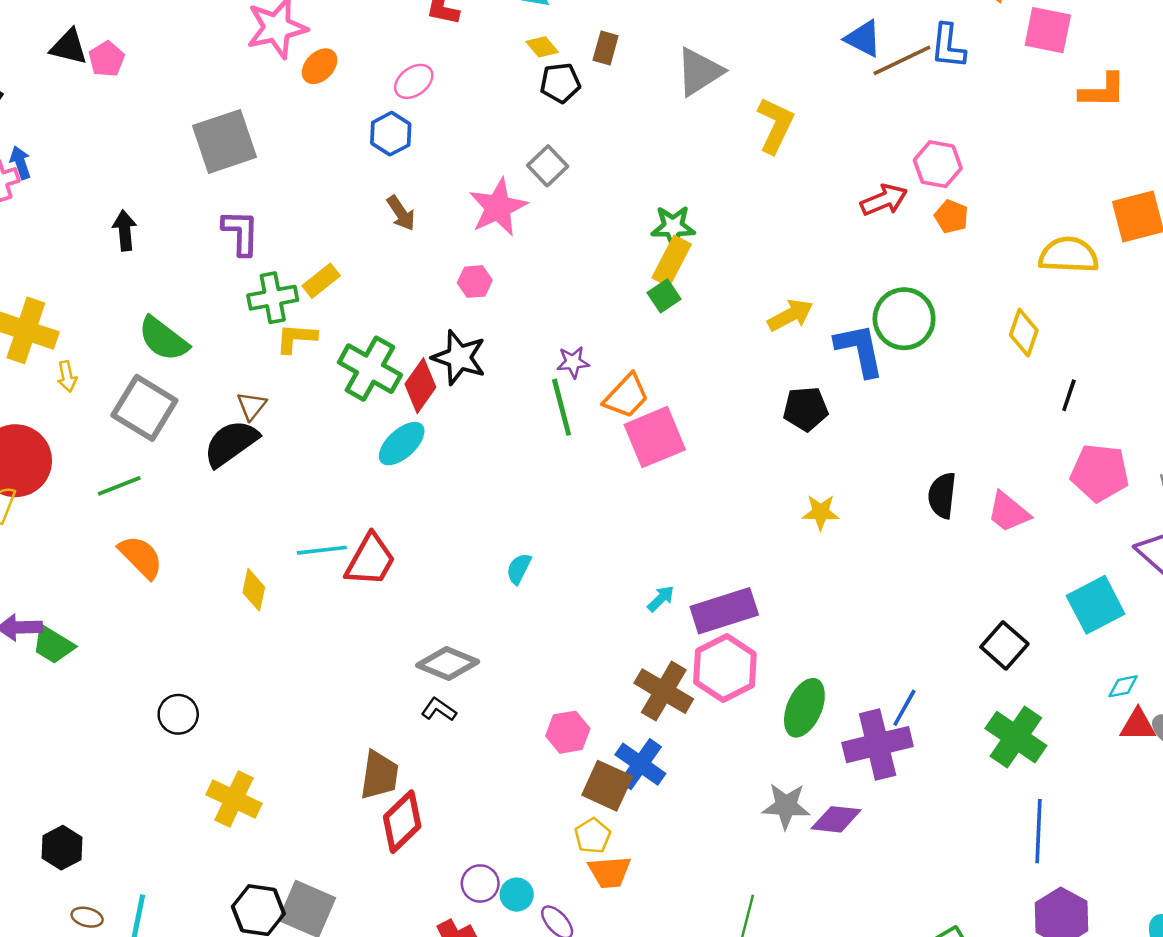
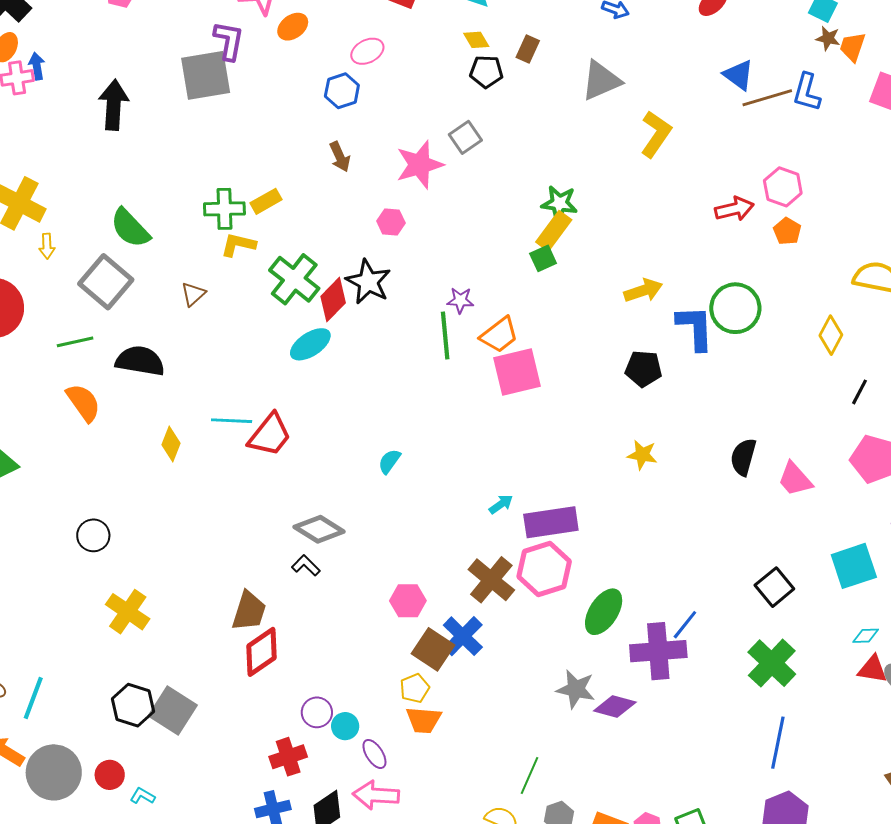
black arrow: (125, 230) -> (114, 105), moved, size x1.5
purple L-shape: (241, 233) -> (229, 41), moved
black semicircle: (231, 443) -> (140, 361), moved, turned 36

